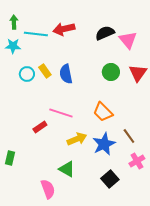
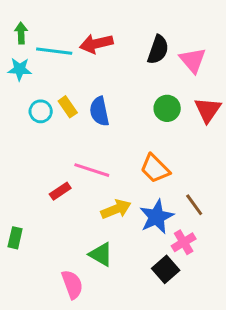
black semicircle: (105, 33) -> (158, 50), turned 132
pink cross: (137, 161) -> (184, 242), moved

